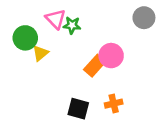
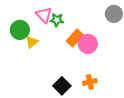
orange rectangle: (95, 66) -> (75, 38), moved
black square: (78, 109) -> (62, 86), turned 30

